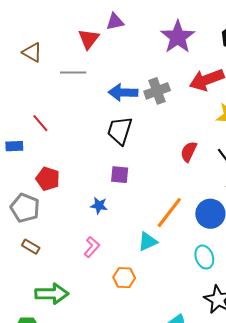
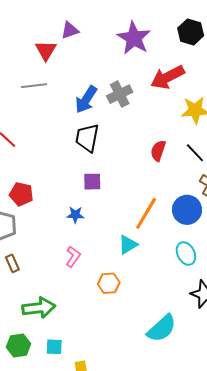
blue arrow: (123, 92) -> (86, 100), turned -52
brown rectangle: (31, 247) -> (12, 263), turned 42

